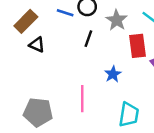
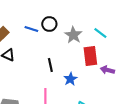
black line: (88, 39) -> (50, 65), moved, turned -32

